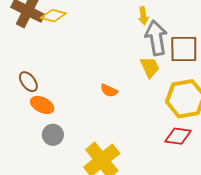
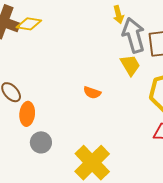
orange ellipse: (42, 105) -> (27, 114), turned 75

